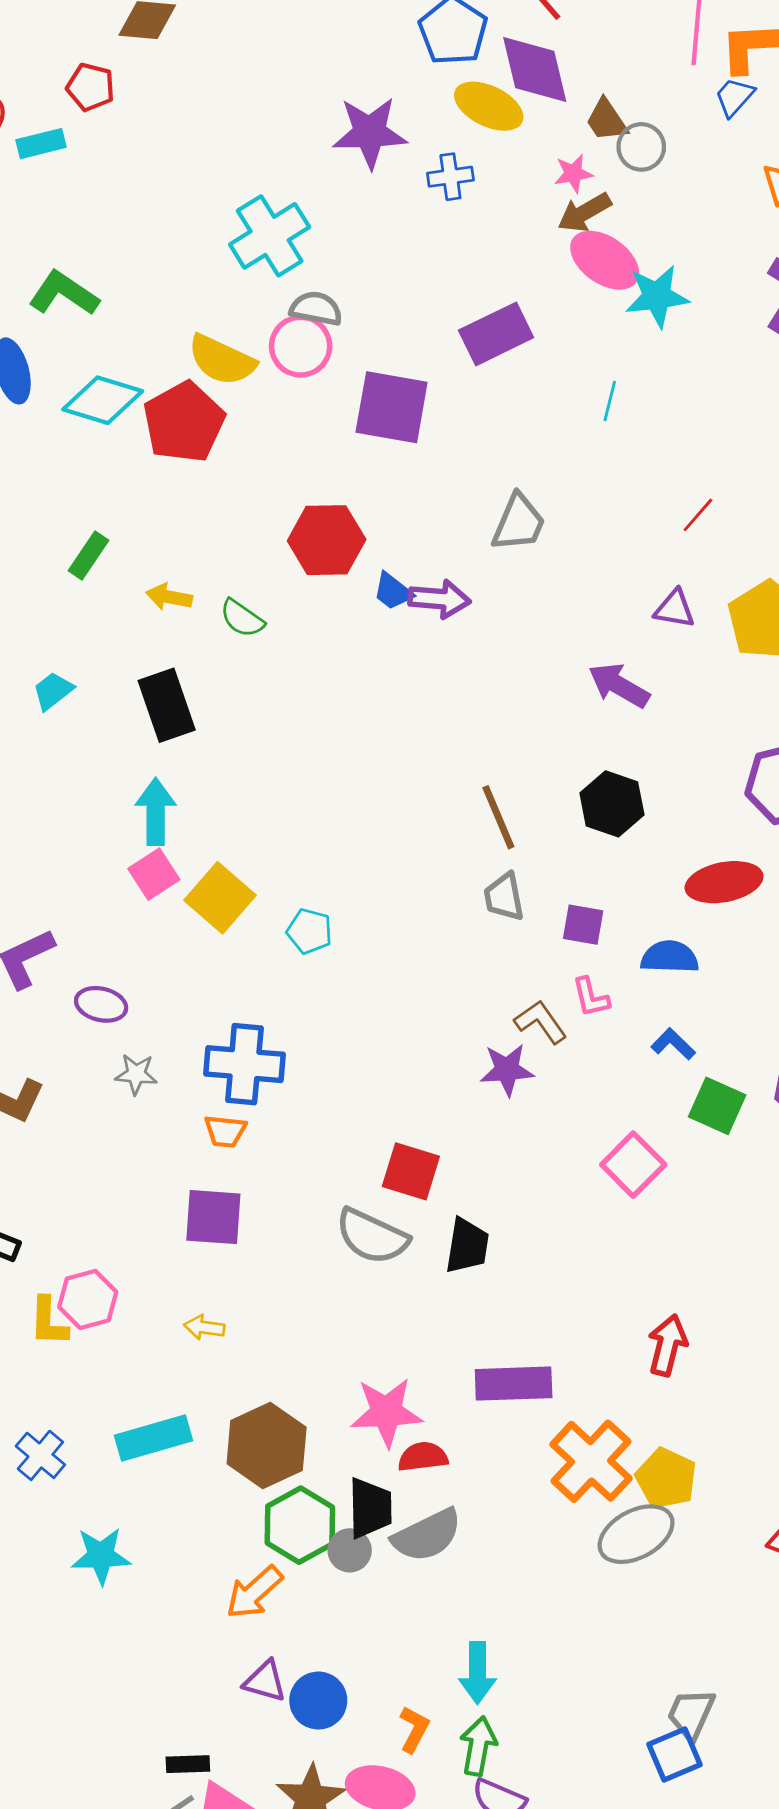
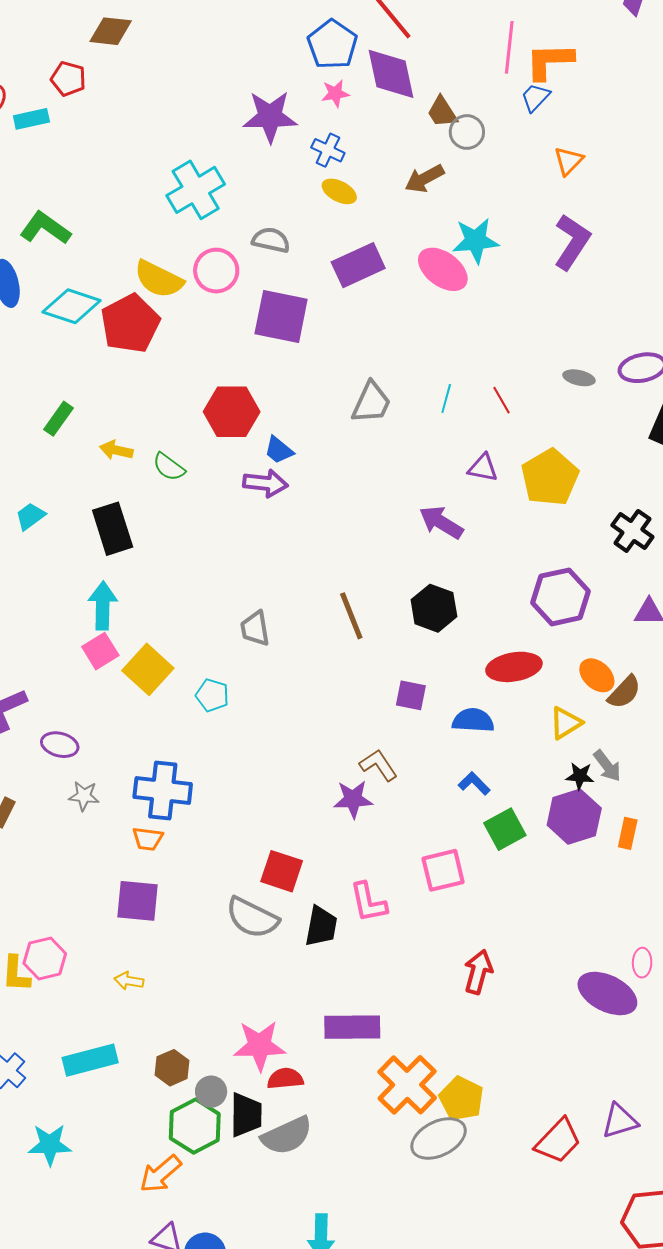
yellow ellipse: (489, 106) -> (339, 191), moved, size x0.7
pink star: (573, 173) -> (335, 93), moved
blue cross: (450, 177) -> (328, 150), turned 32
pink ellipse: (605, 260) -> (443, 269), moved
gray semicircle: (316, 309) -> (271, 240), moved
cyan line: (610, 401) -> (446, 399), moved
red line: (698, 515) -> (502, 400), turned -72
purple arrow: (439, 599) -> (265, 483), moved
gray trapezoid: (504, 897) -> (255, 629), moved
pink L-shape: (591, 997) -> (368, 902), moved, size x1.4
green square: (717, 1106) -> (505, 829), turned 36
pink square: (633, 1165) -> (443, 870), turned 30
red arrow: (667, 1345) -> (478, 972), moved
brown hexagon: (267, 1446) -> (172, 1068), size x0.6
gray circle: (350, 1550) -> (211, 1092), moved

